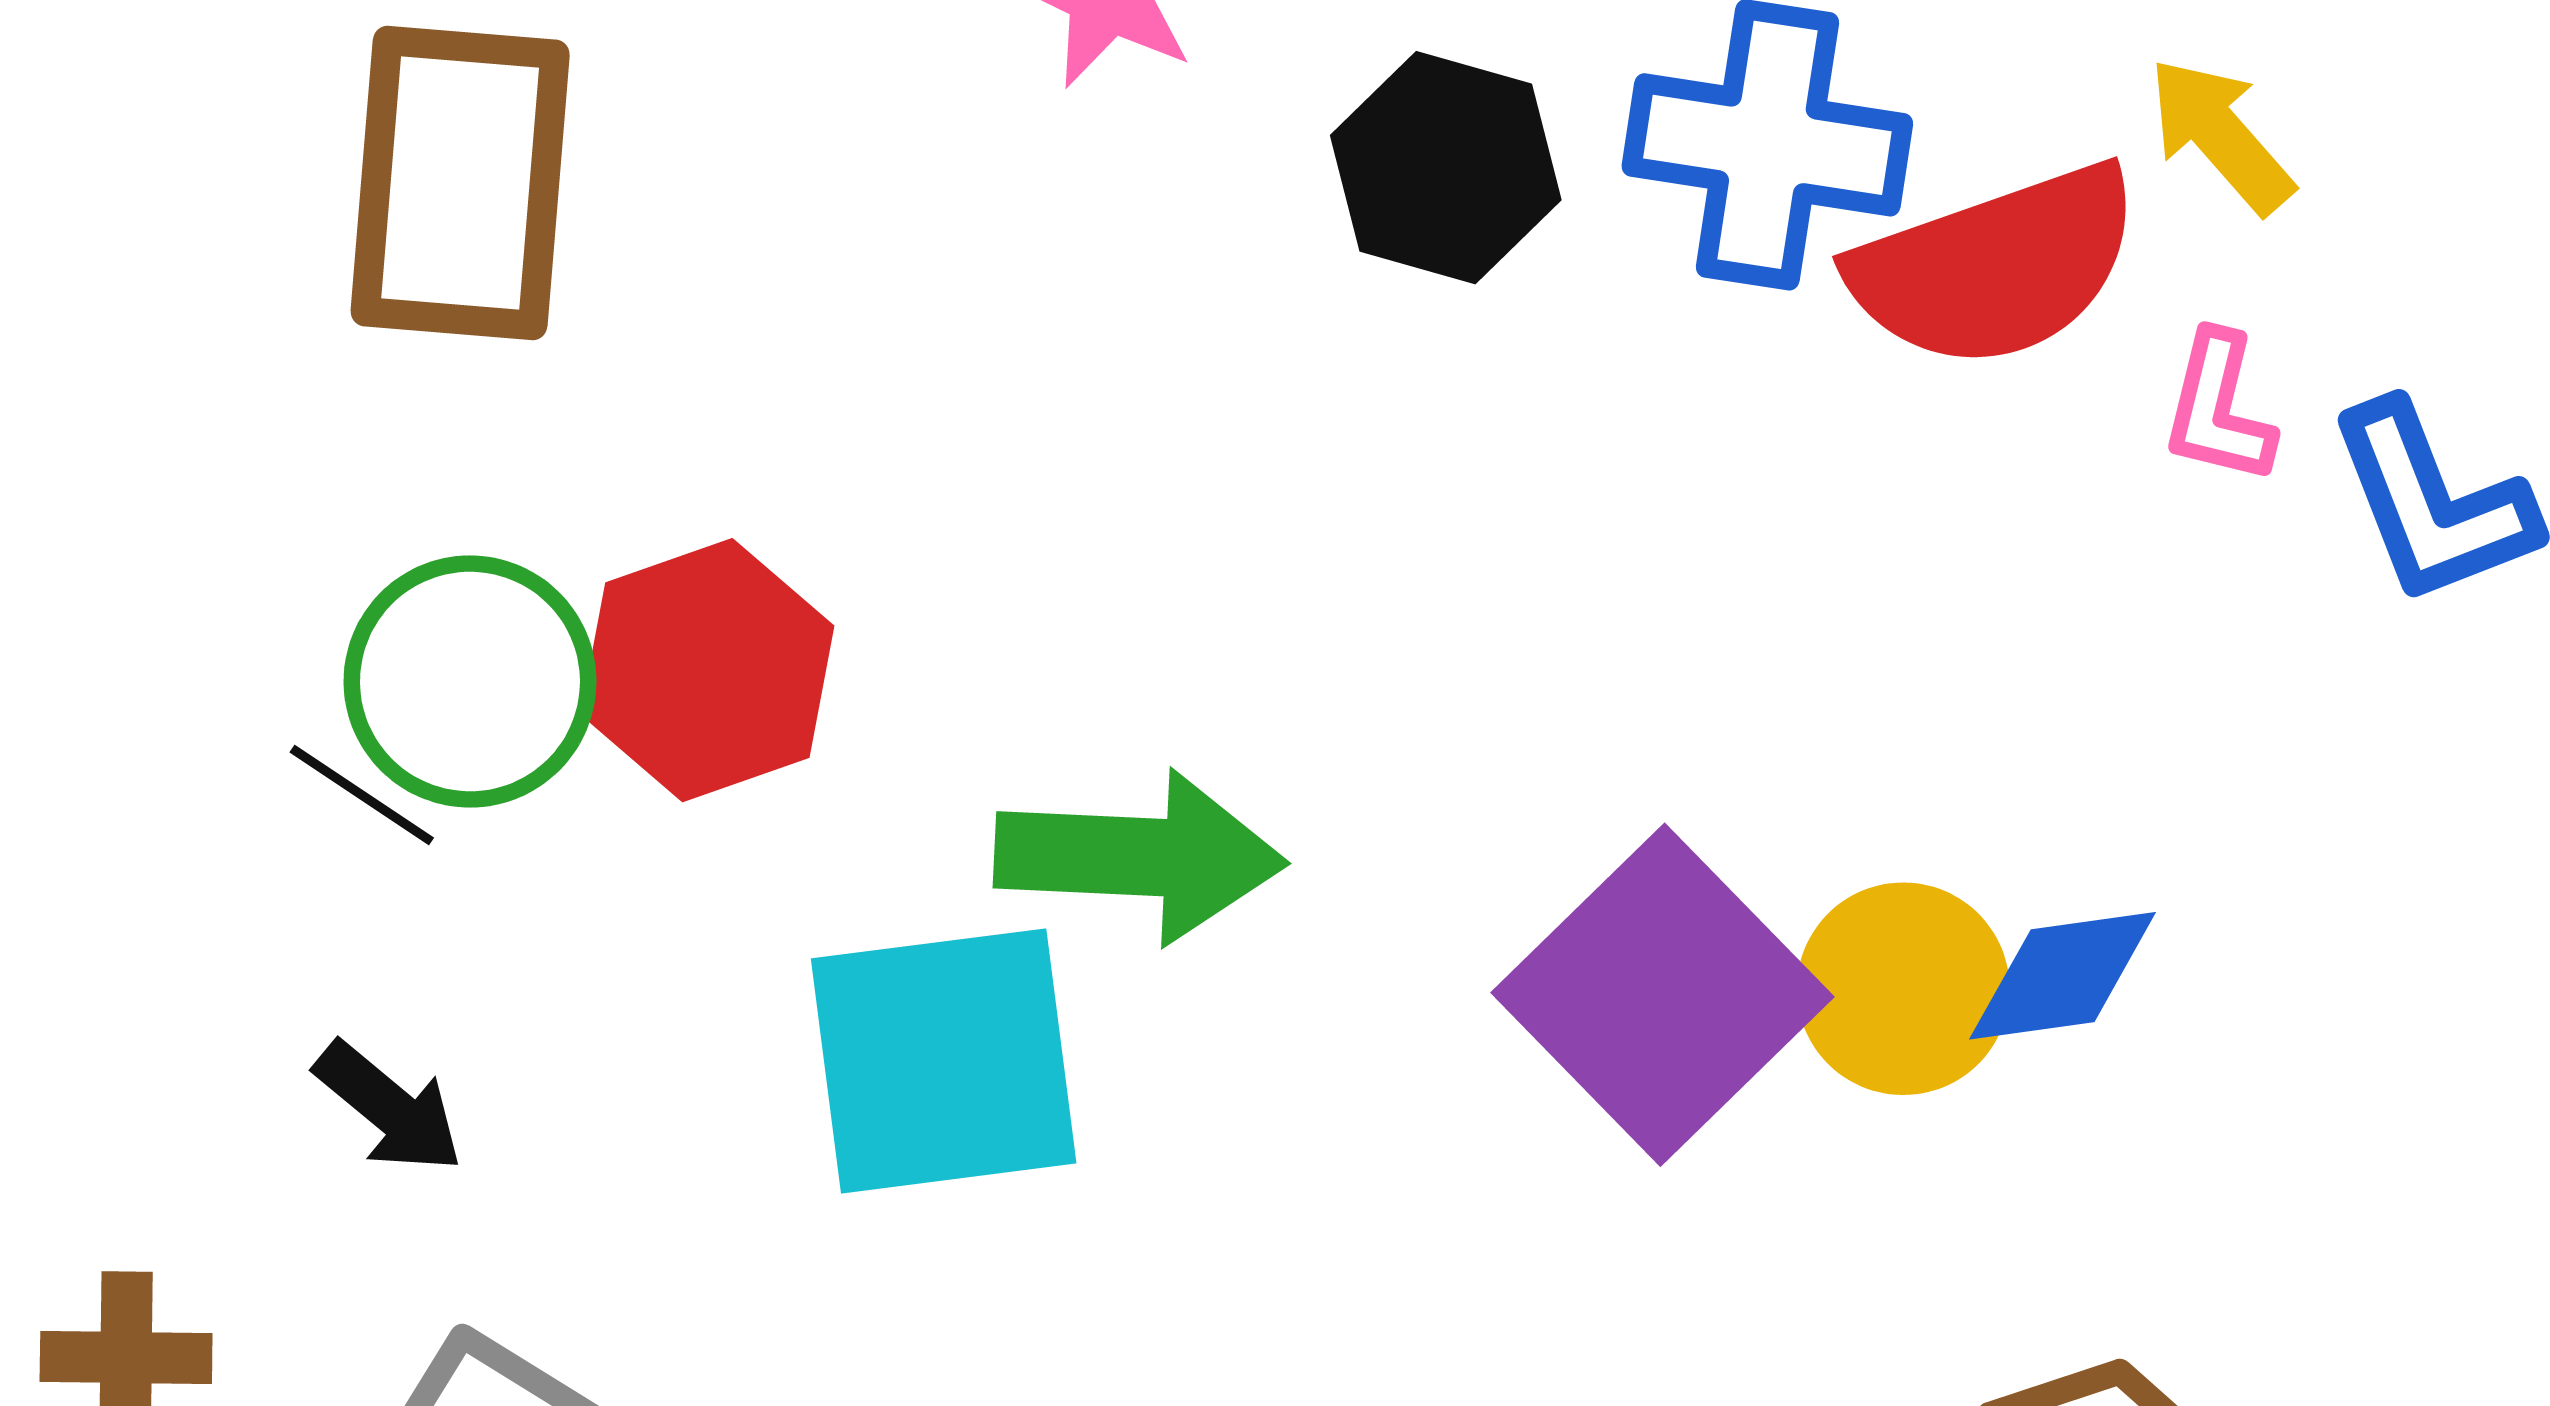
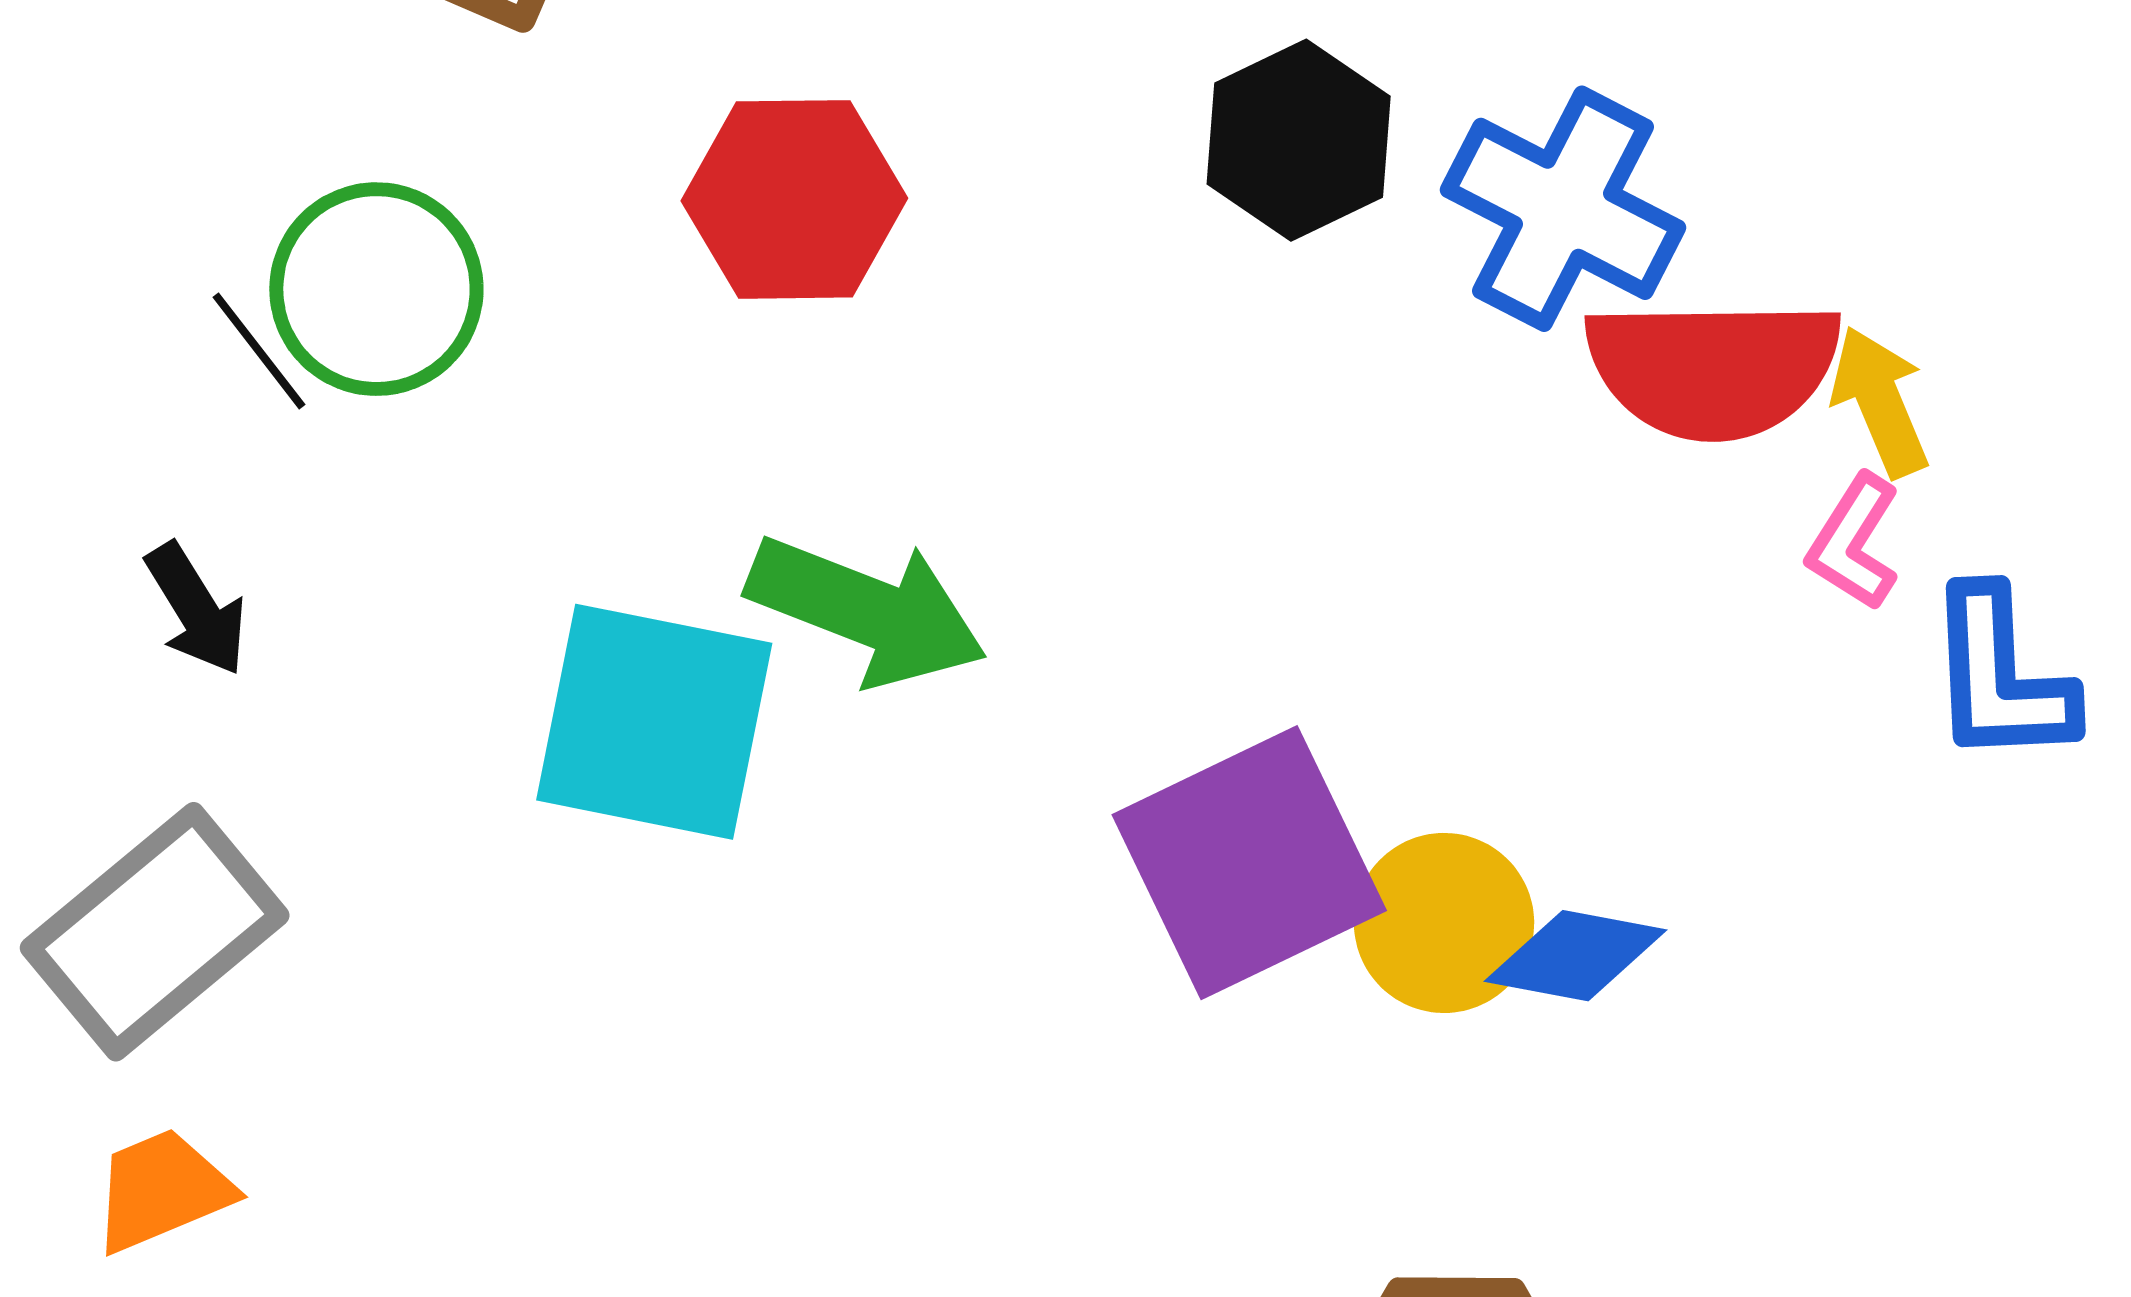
yellow arrow: (2220, 135) -> (1880, 402), moved
red hexagon: (707, 670) -> (794, 199), moved

